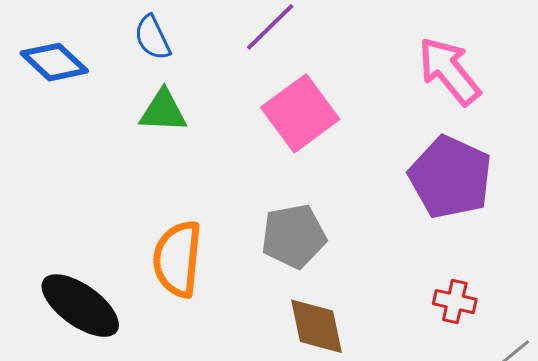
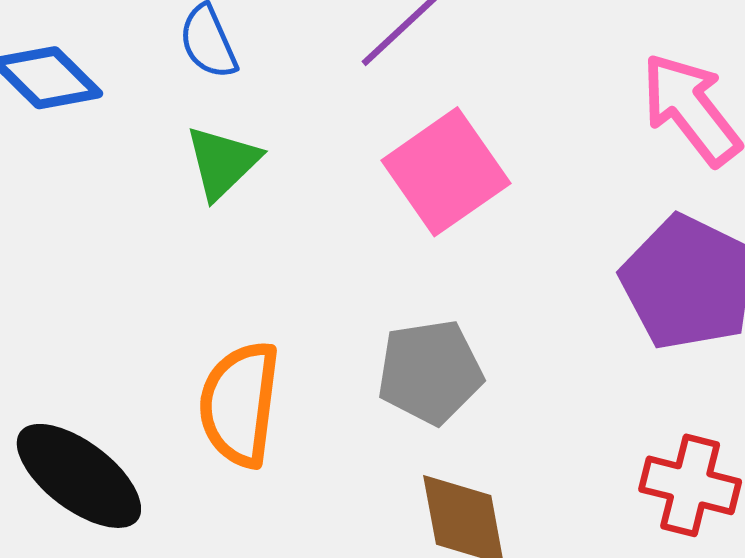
green triangle: (163, 111) -> (223, 162), turned -48
red cross: (455, 302) -> (690, 485), size x1.4

